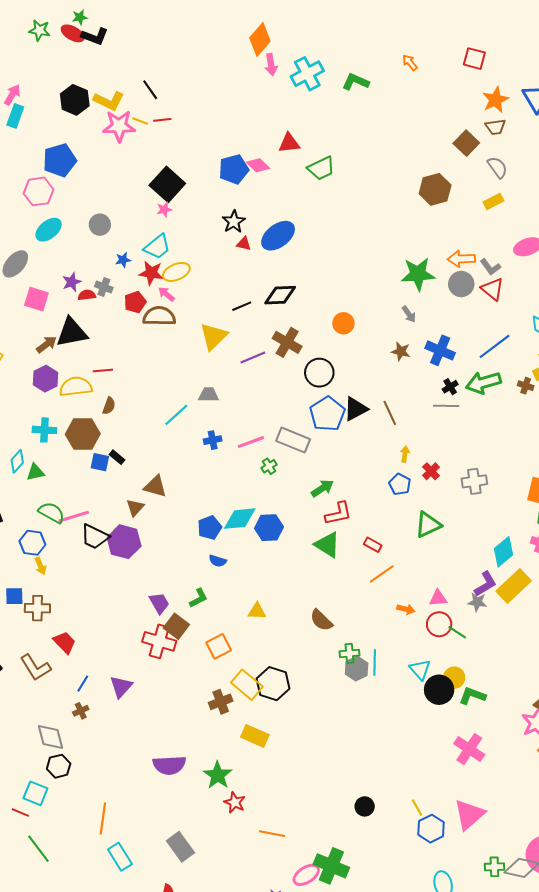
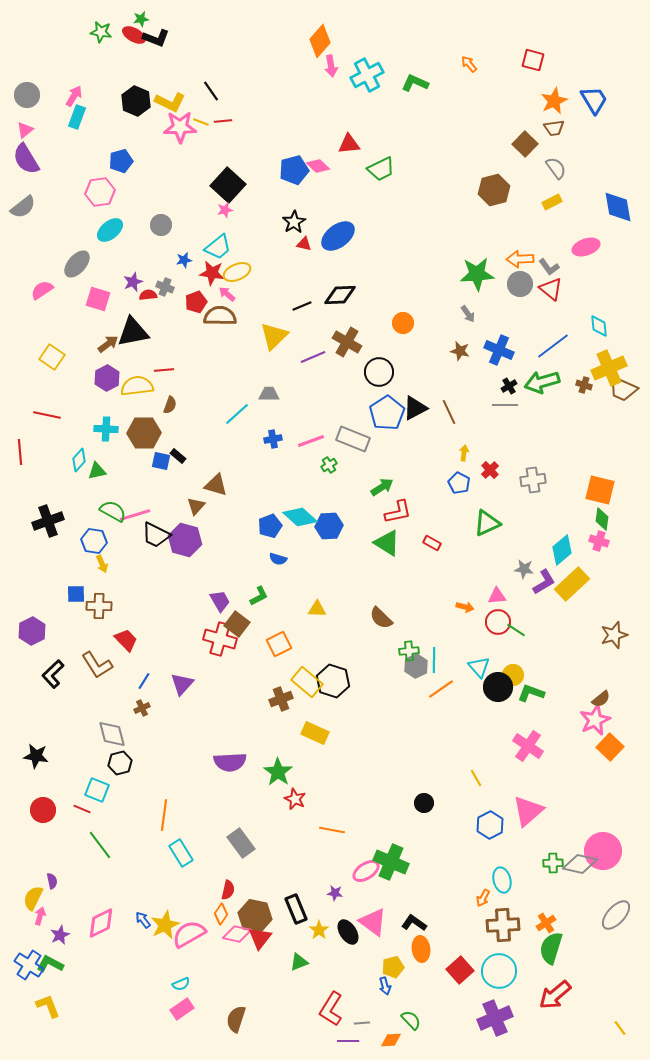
blue pentagon: (60, 160) -> (121, 161), size x0.7
cyan diamond: (240, 519) -> (300, 517), turned 48
orange line: (382, 574) -> (441, 689), moved
gray star: (477, 602) -> (524, 569), moved
yellow line: (417, 807) -> (476, 778), moved

